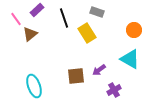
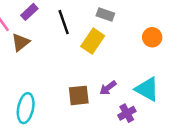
yellow rectangle: (87, 33) -> (93, 41), turned 66
cyan triangle: (130, 59) -> (147, 89), moved
cyan ellipse: (34, 86) -> (26, 108), turned 30

